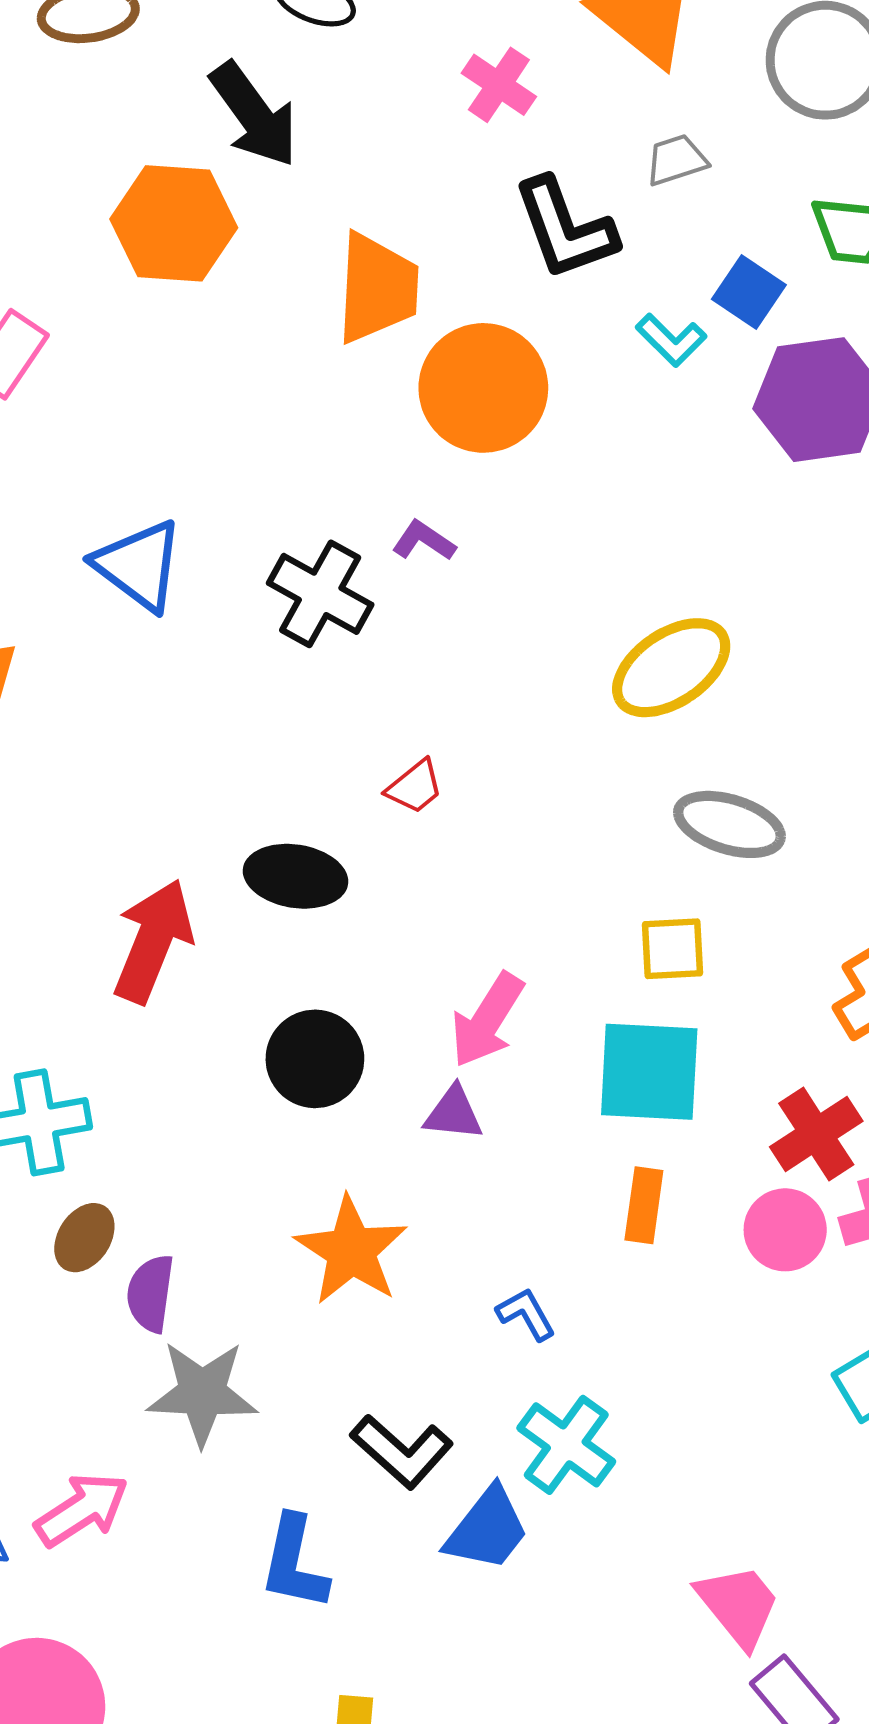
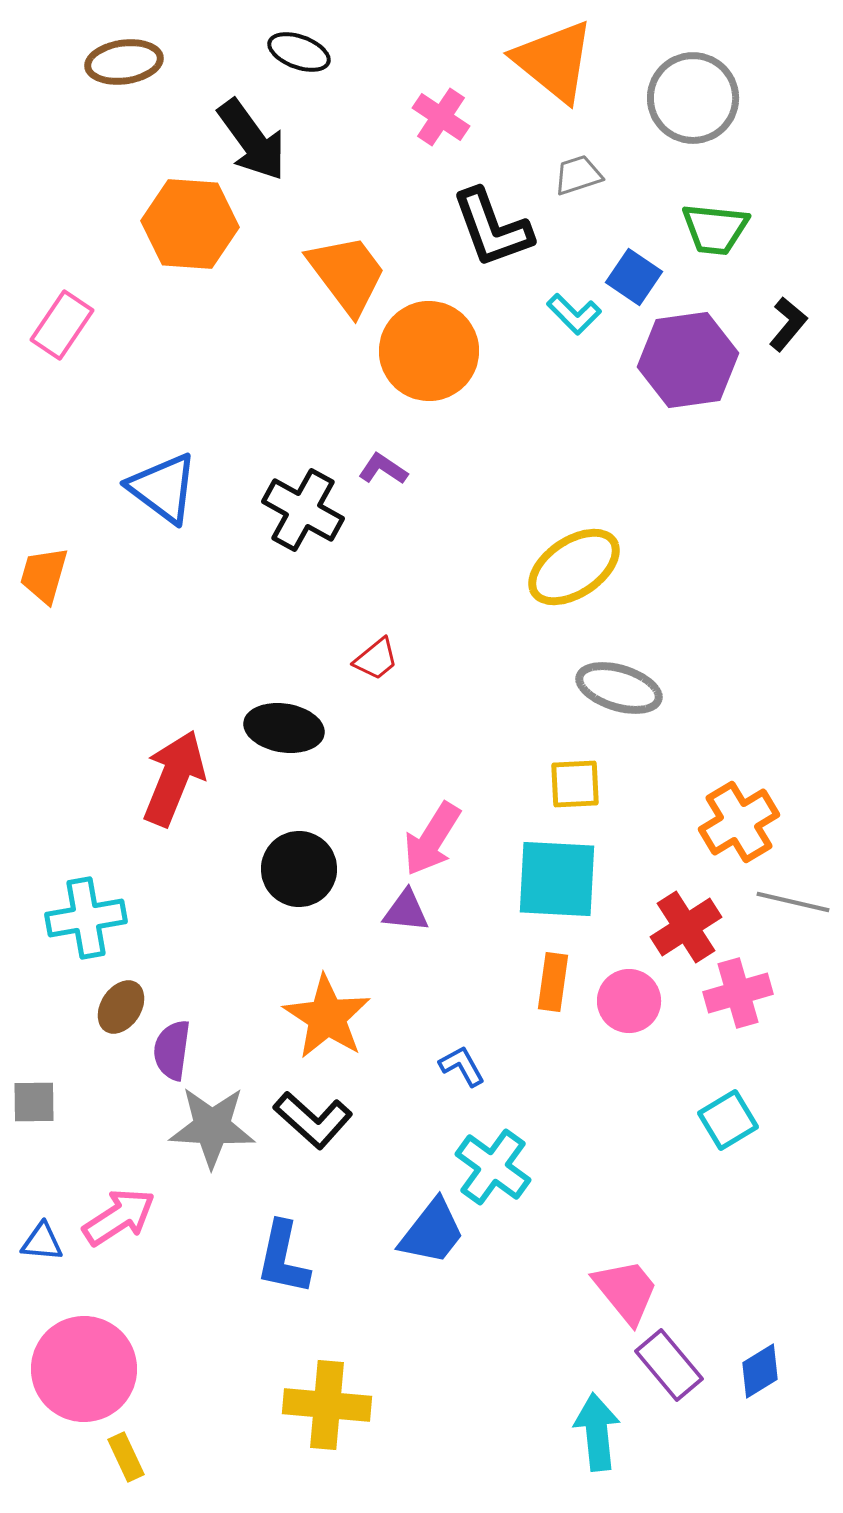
orange trapezoid: (377, 288) -> (347, 274), turned -40
pink circle: (785, 1230) -> (629, 1001), moved
black L-shape: (402, 1451) -> (313, 1120), moved

